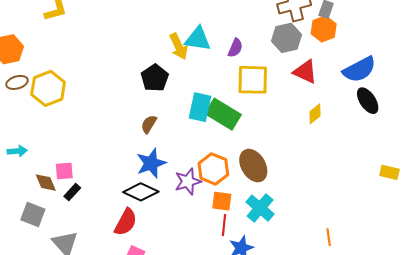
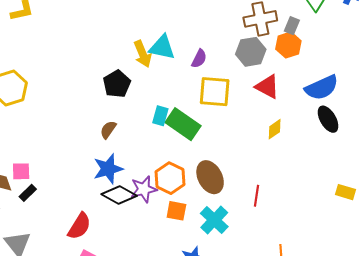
cyan rectangle: (200, 107) -> (160, 116), size x0.7
black diamond: (141, 192) -> (119, 195), moved
red line: (224, 225) -> (257, 196), moved

